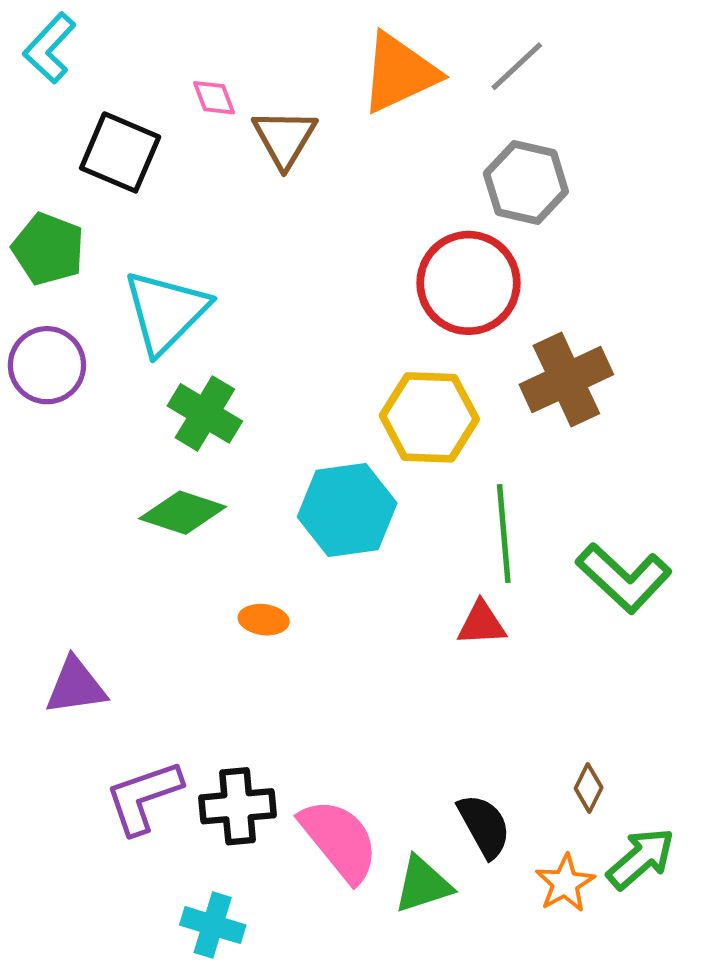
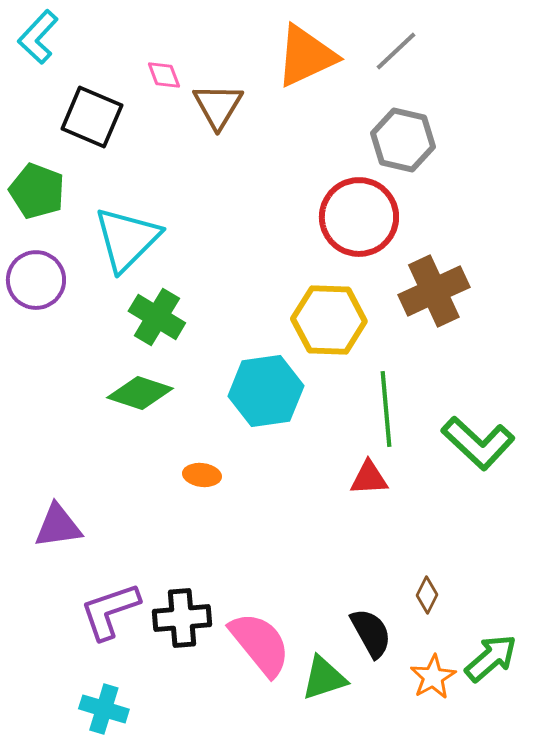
brown diamond: (589, 788) -> (427, 595), moved
cyan cross: (213, 925) -> (104, 709), moved

